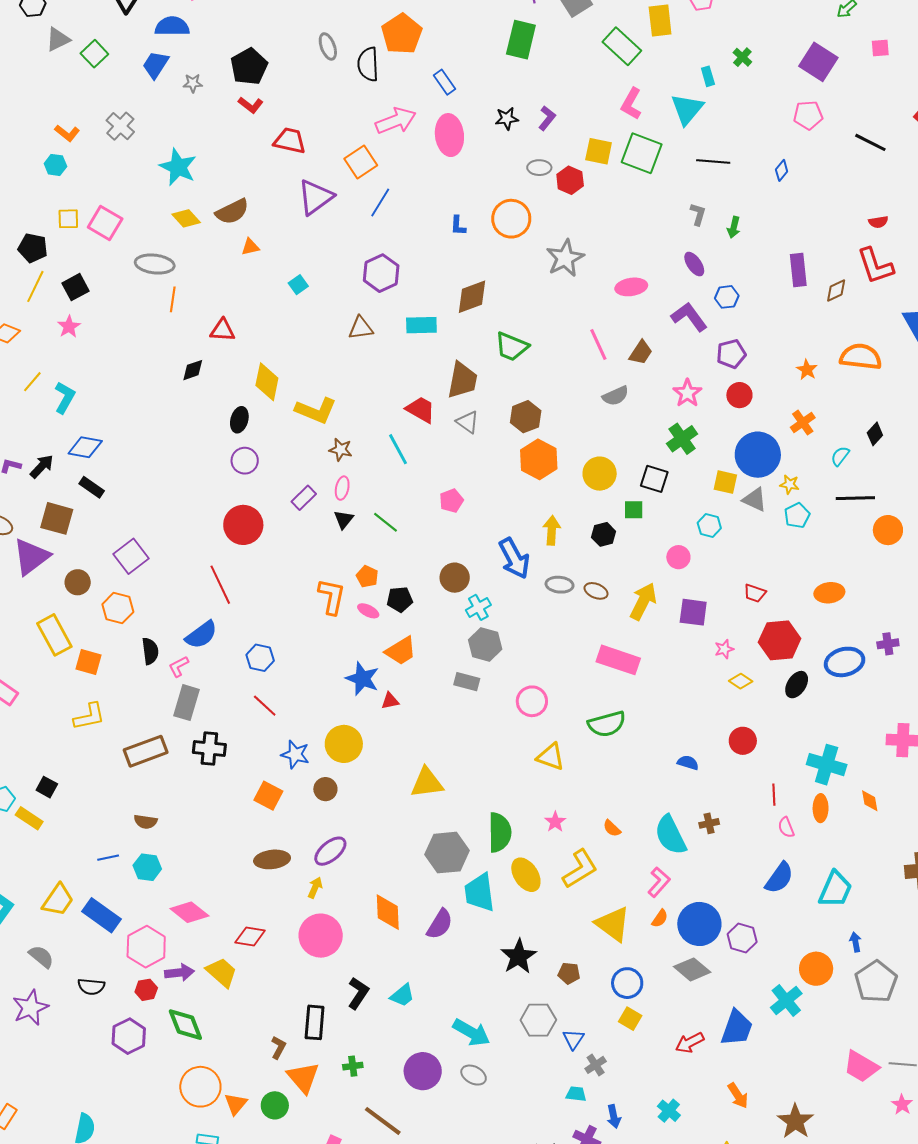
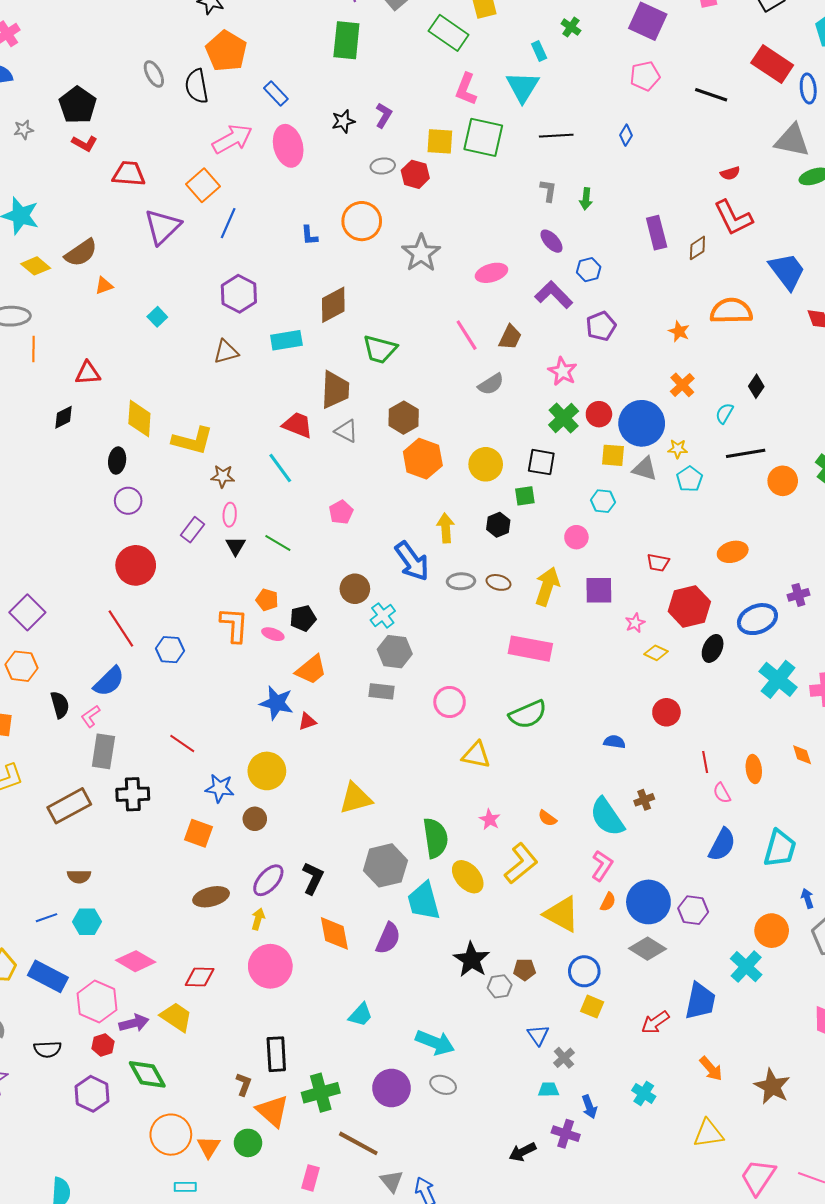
red circle: (739, 395) -> (599, 414), moved
blue hexagon: (260, 658) -> (170, 650), moved
cyan cross: (827, 765) -> (778, 679), moved, turned 30
black L-shape: (358, 993) -> (313, 878), moved
gray hexagon: (538, 1020) -> (500, 986), moved, size x0.7
green cross: (353, 1066) -> (321, 1093), size x1.8

